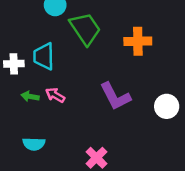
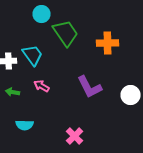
cyan trapezoid: (44, 56) -> (32, 55), turned 145
green arrow: (30, 96) -> (12, 92), moved

